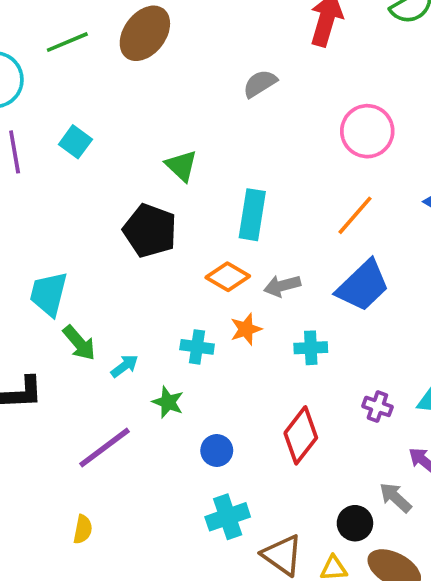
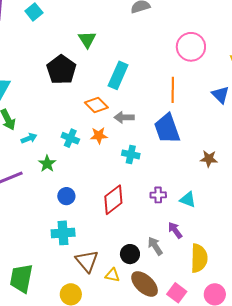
orange line: (355, 215) -> (173, 90), turned -55
blue trapezoid: (363, 286) -> (167, 129), turned 100
purple cross: (377, 406) -> (158, 195), turned -35

